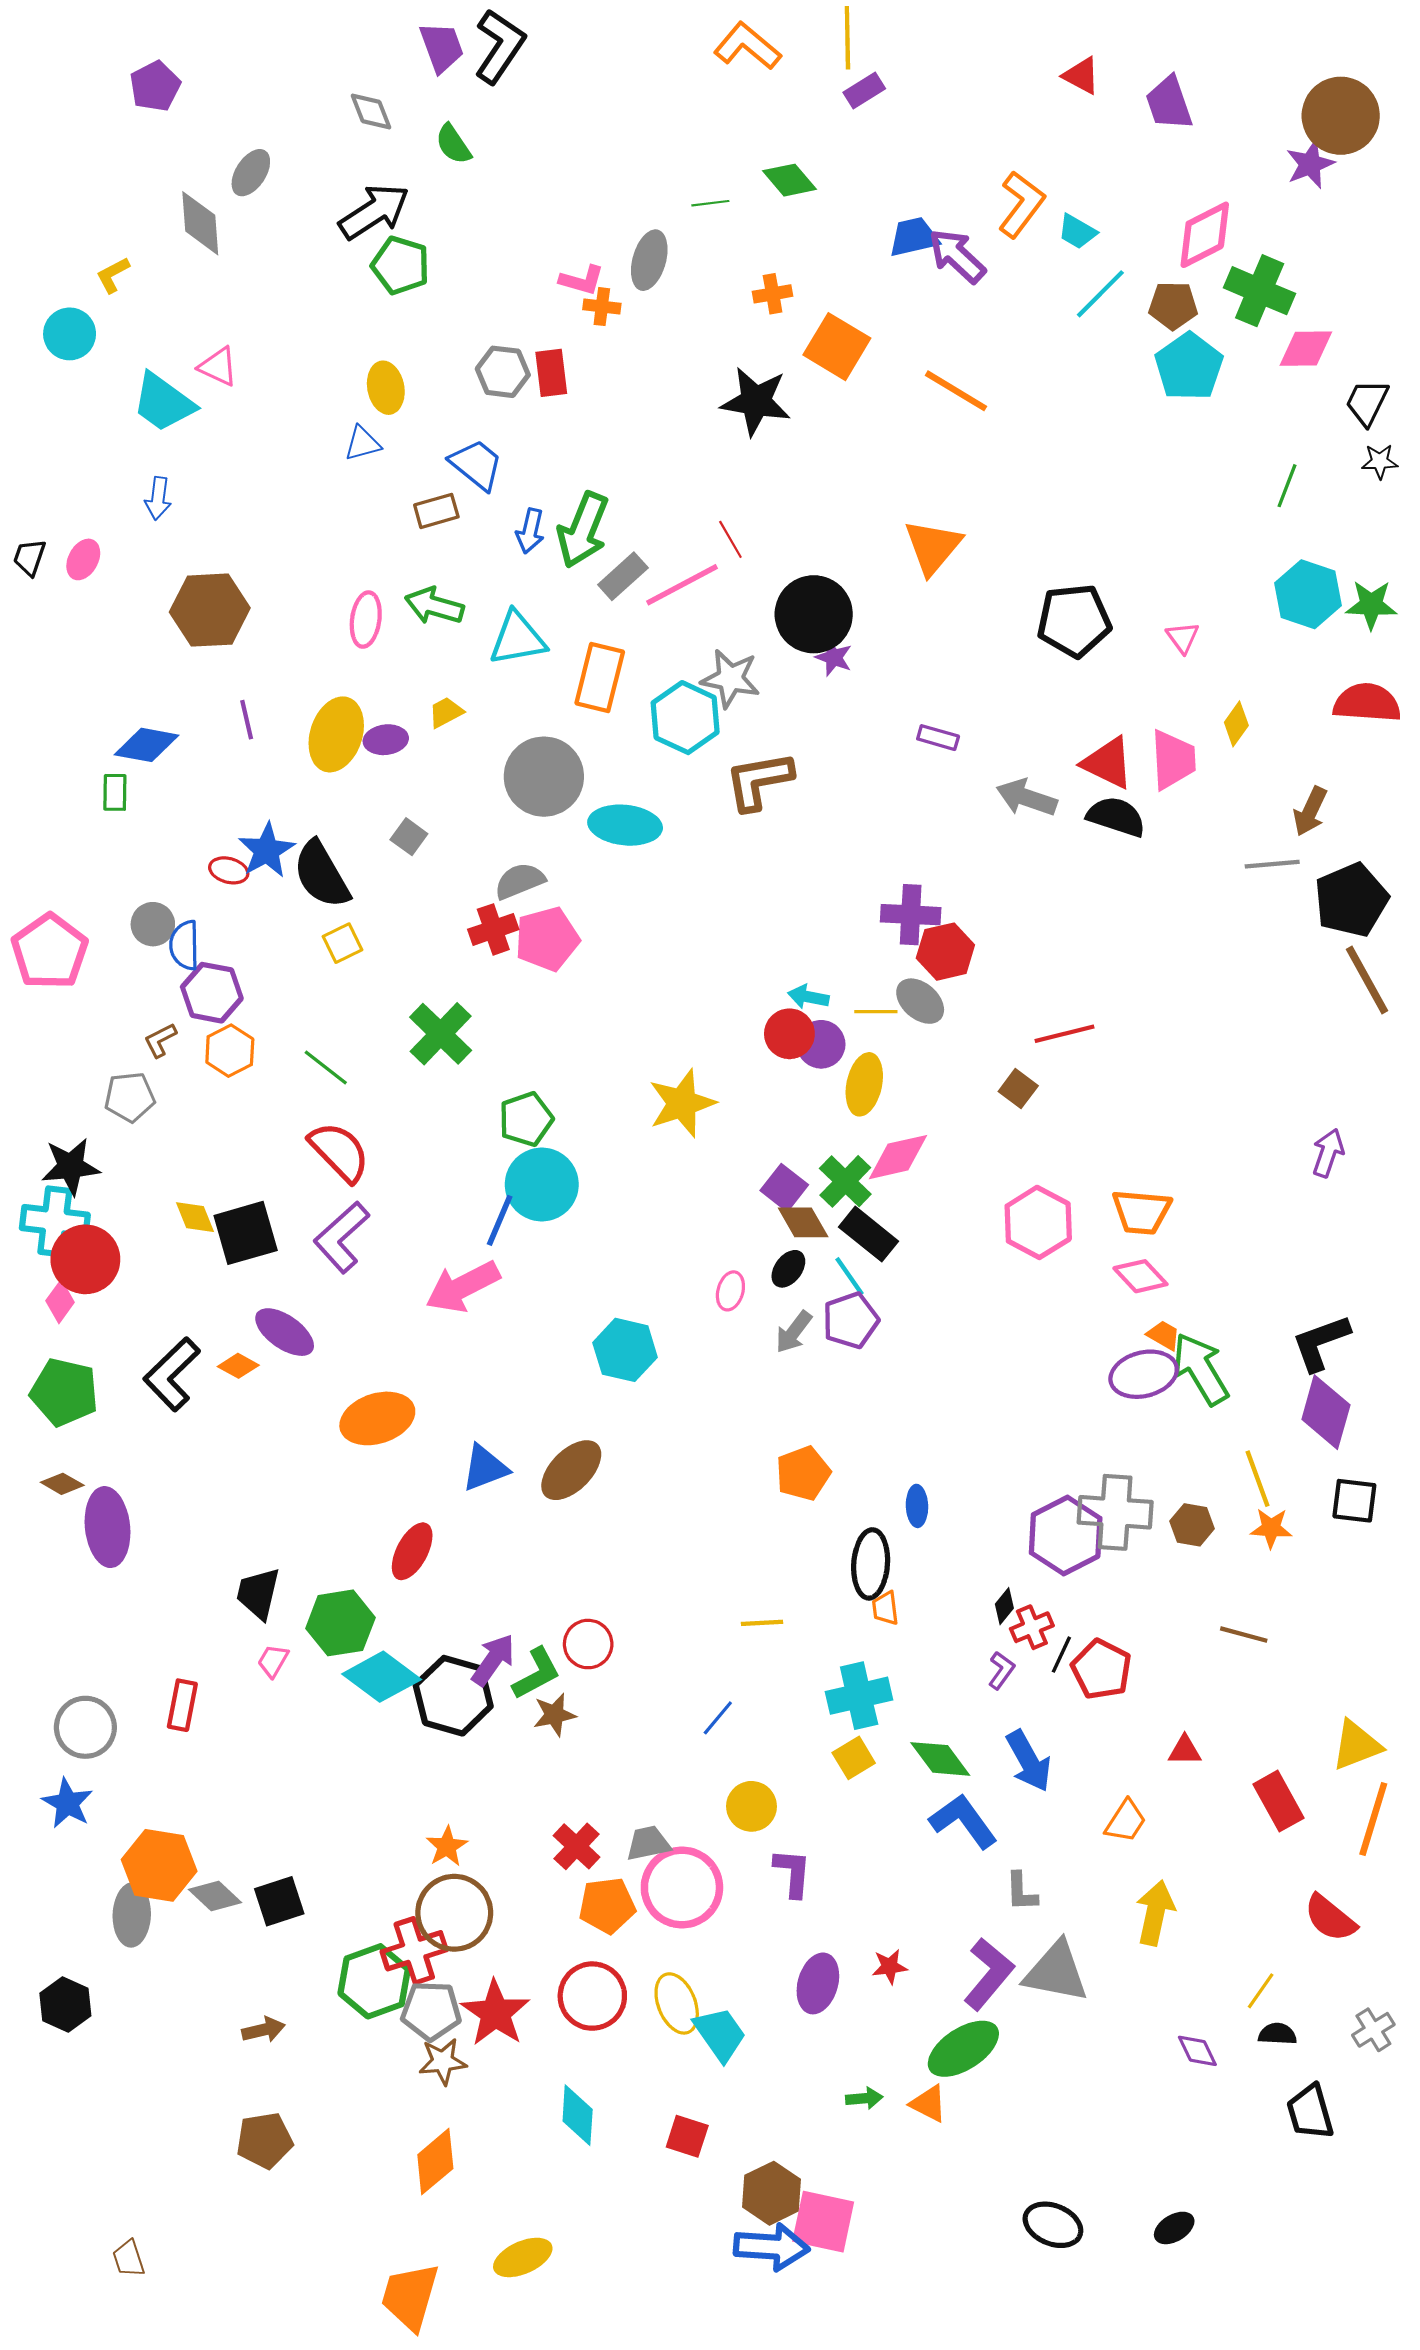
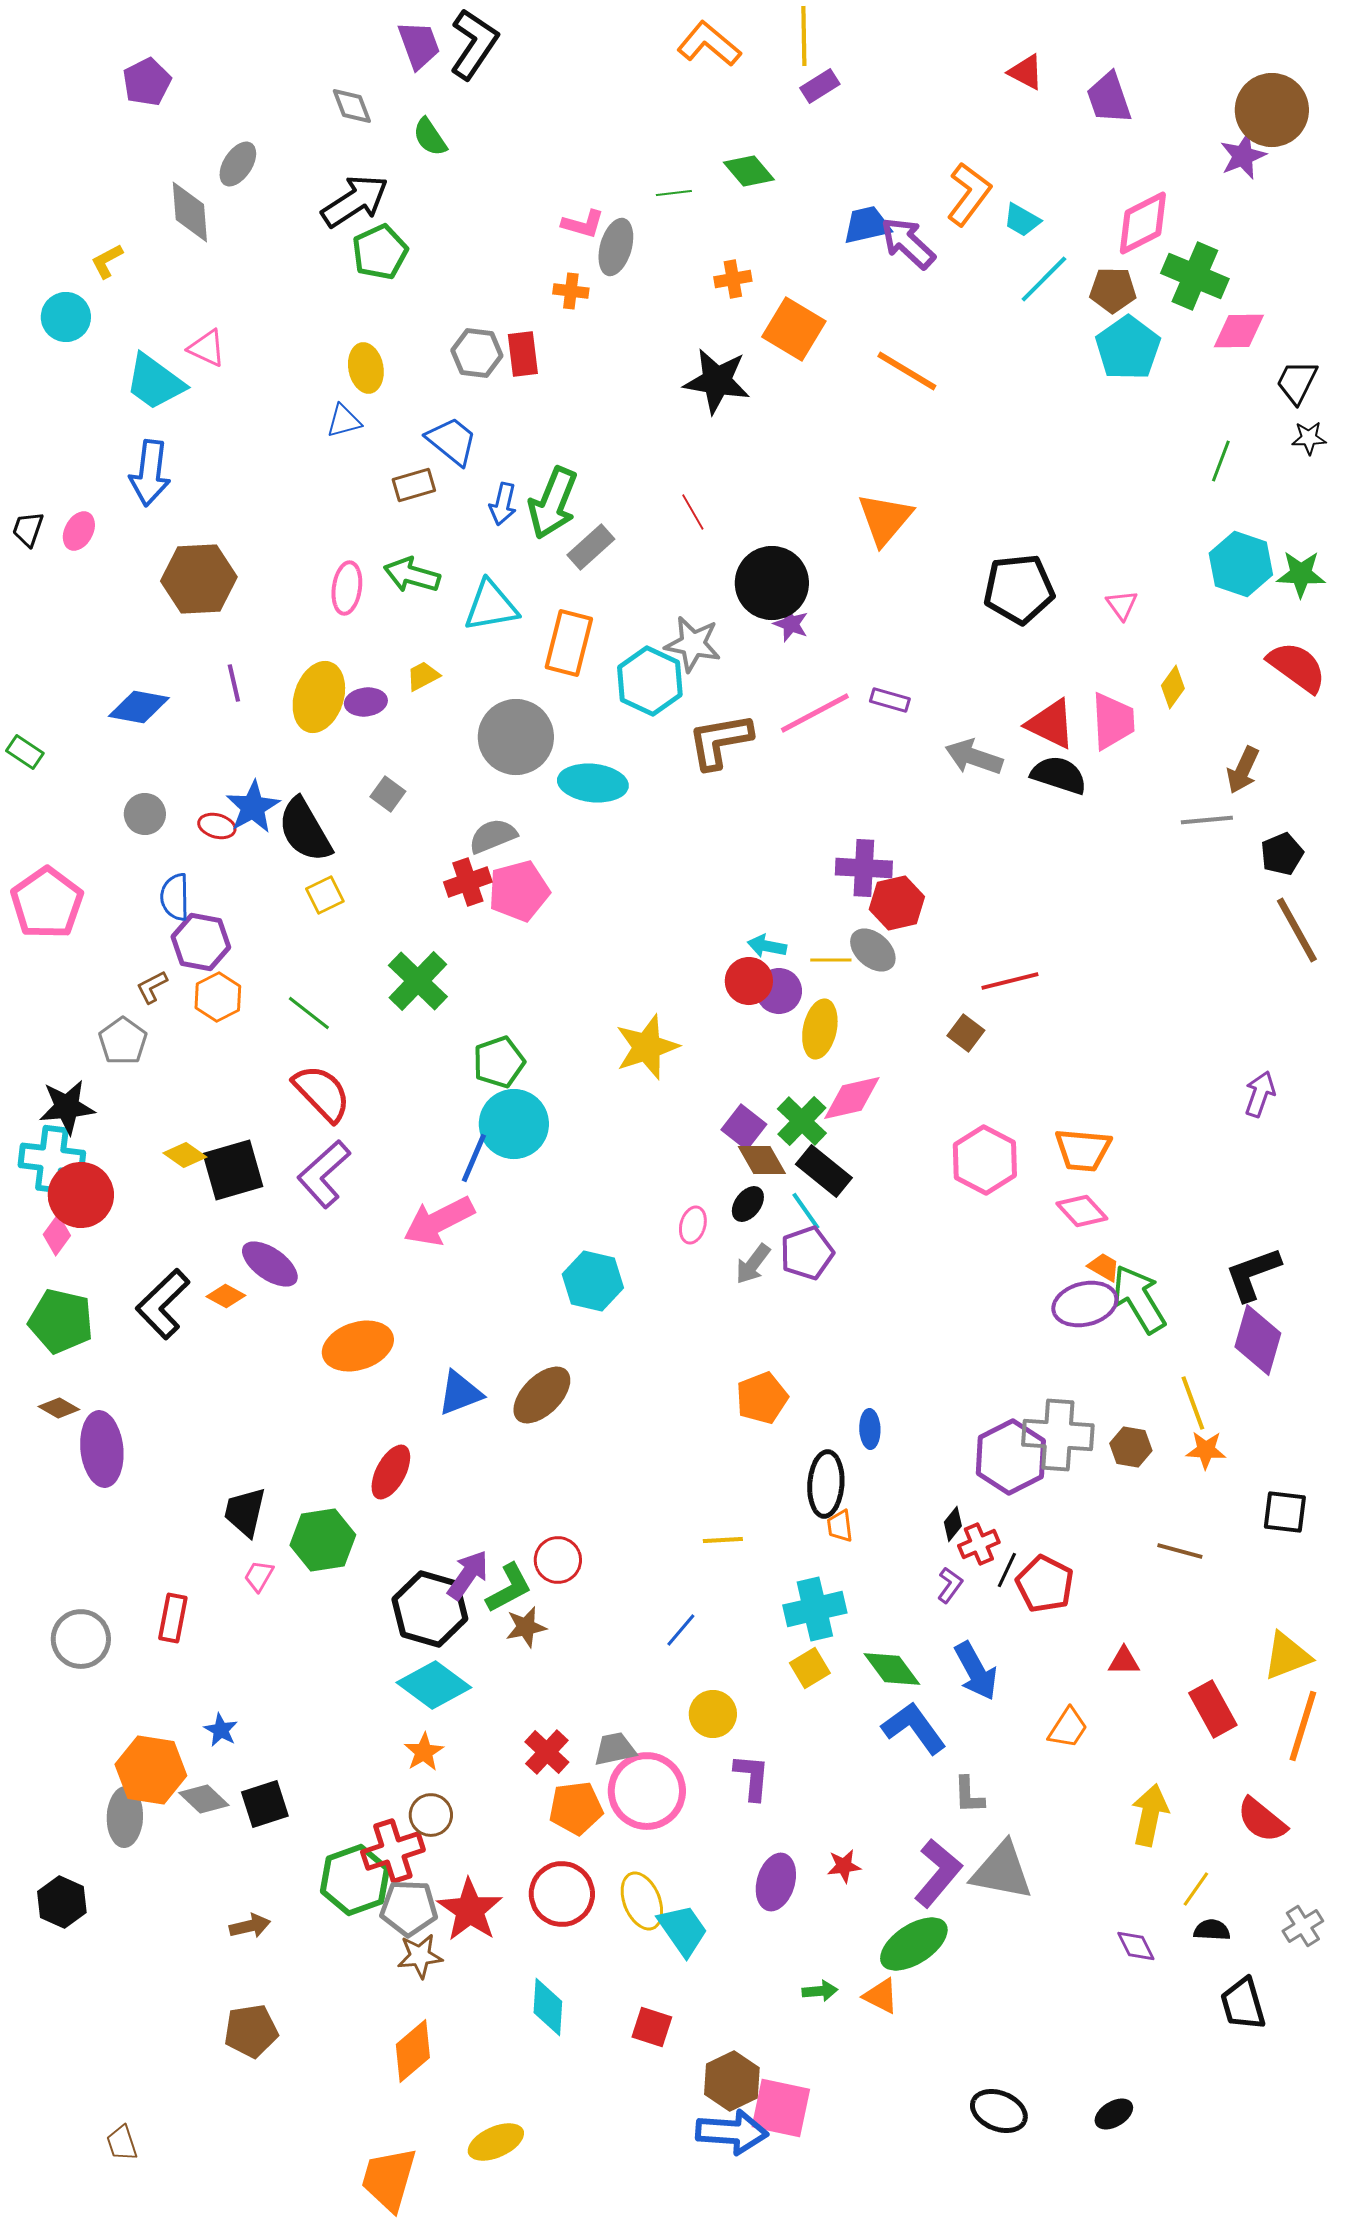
green pentagon: (401, 265) -> (380, 252), turned 30
pink L-shape: (582, 280) -> (583, 224), moved
blue arrow: (158, 498) -> (150, 473), size x1.6
pink line: (682, 585) -> (815, 713), moved
red semicircle: (1367, 703) -> (1297, 667), turned 32
green rectangle: (115, 792) -> (25, 752), moved, turned -57
black pentagon: (1351, 900) -> (1282, 854), size x0.6
gray circle: (153, 924) -> (145, 814), moved
gray pentagon: (130, 1097) -> (123, 1041), turned -30
yellow diamond: (195, 1217) -> (185, 1155), turned -33
black square: (1354, 1501) -> (1285, 1512), moved
cyan diamond: (382, 1677) -> (434, 1685), moved
blue star: (67, 1803) -> (221, 1730), moved, size x0.7
brown circle: (454, 1913) -> (431, 1815), size x0.6
yellow arrow: (1155, 1913) -> (1150, 1815), moved

